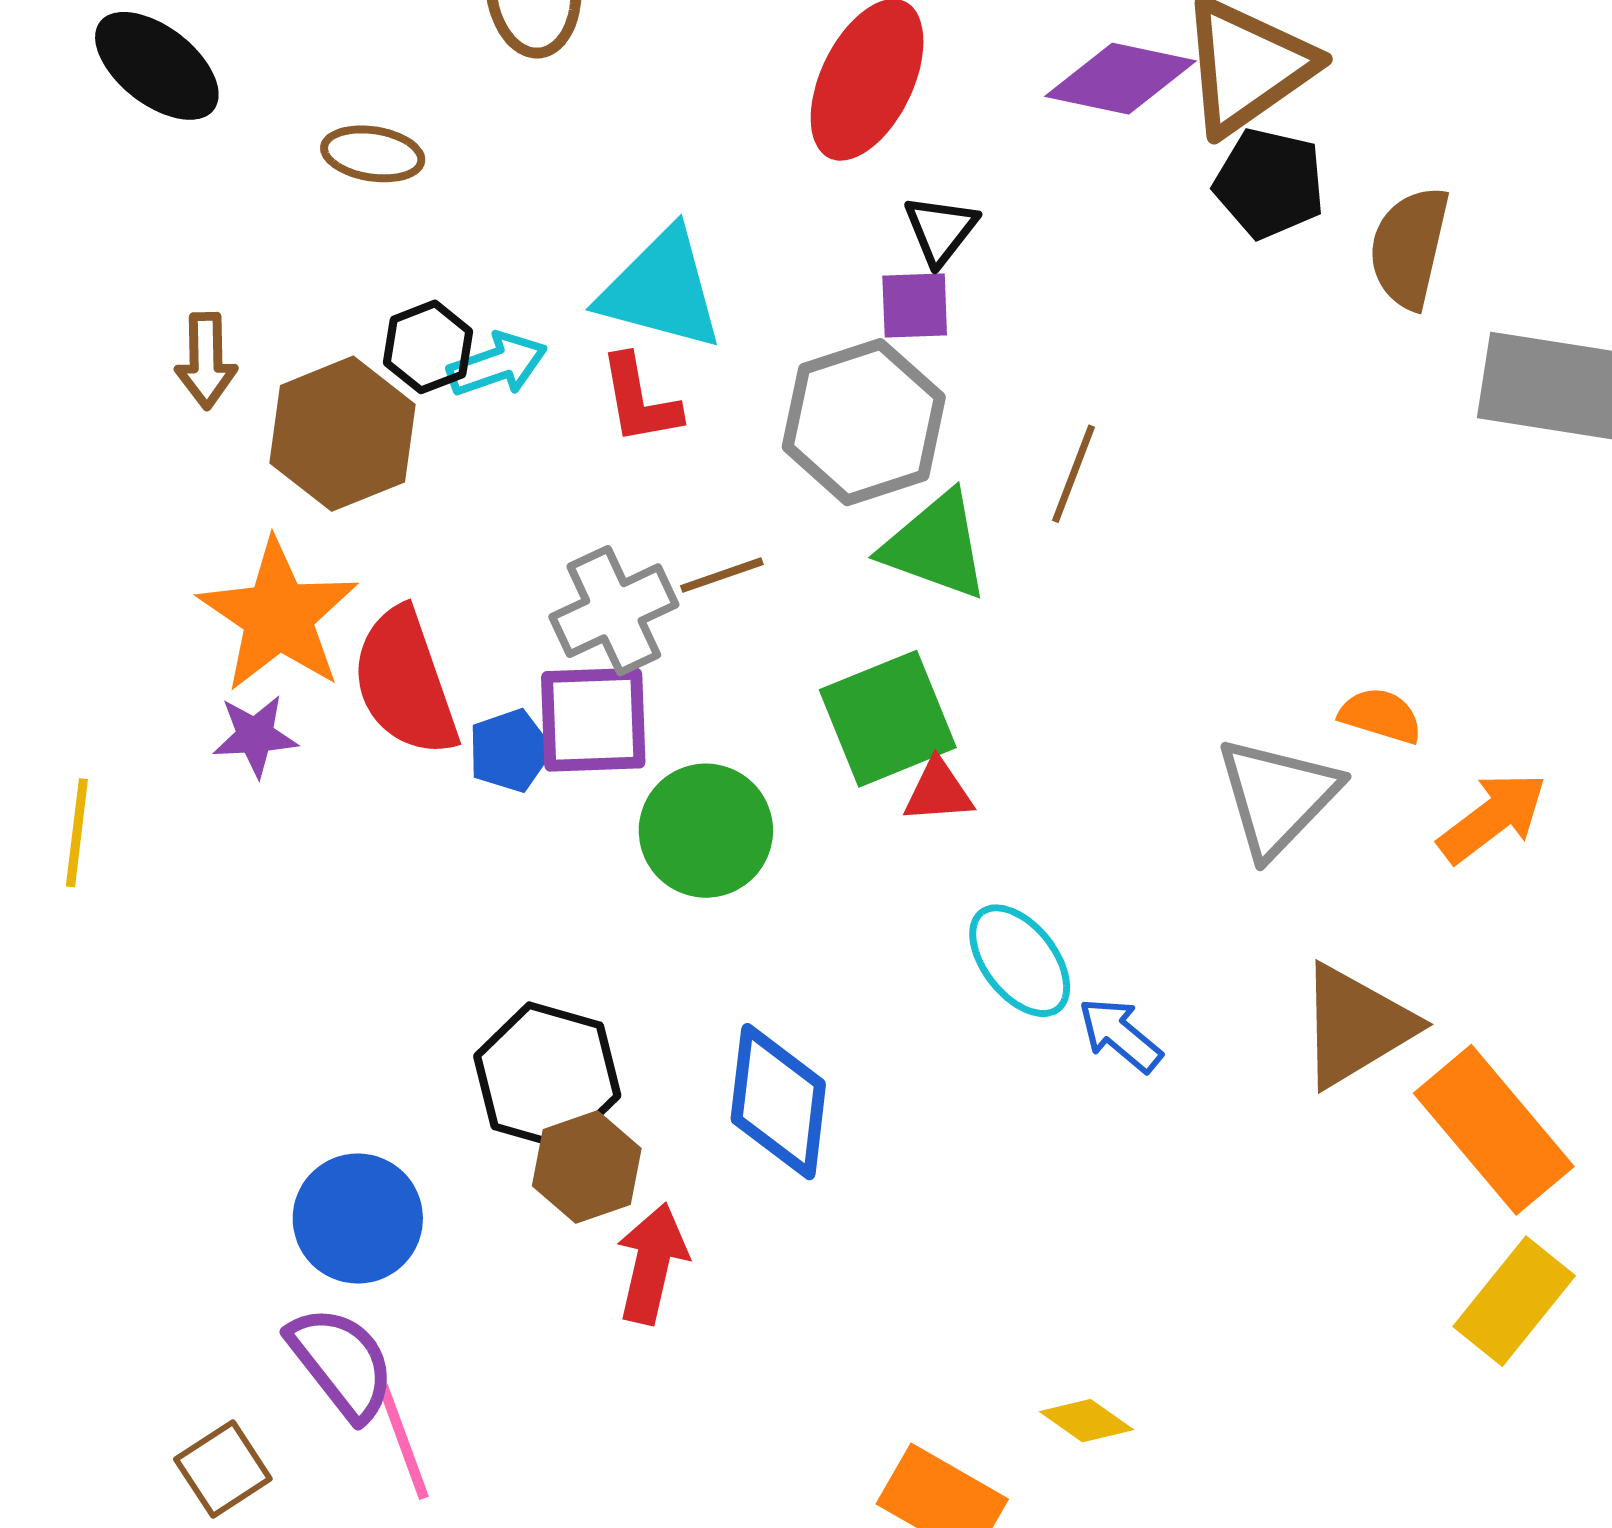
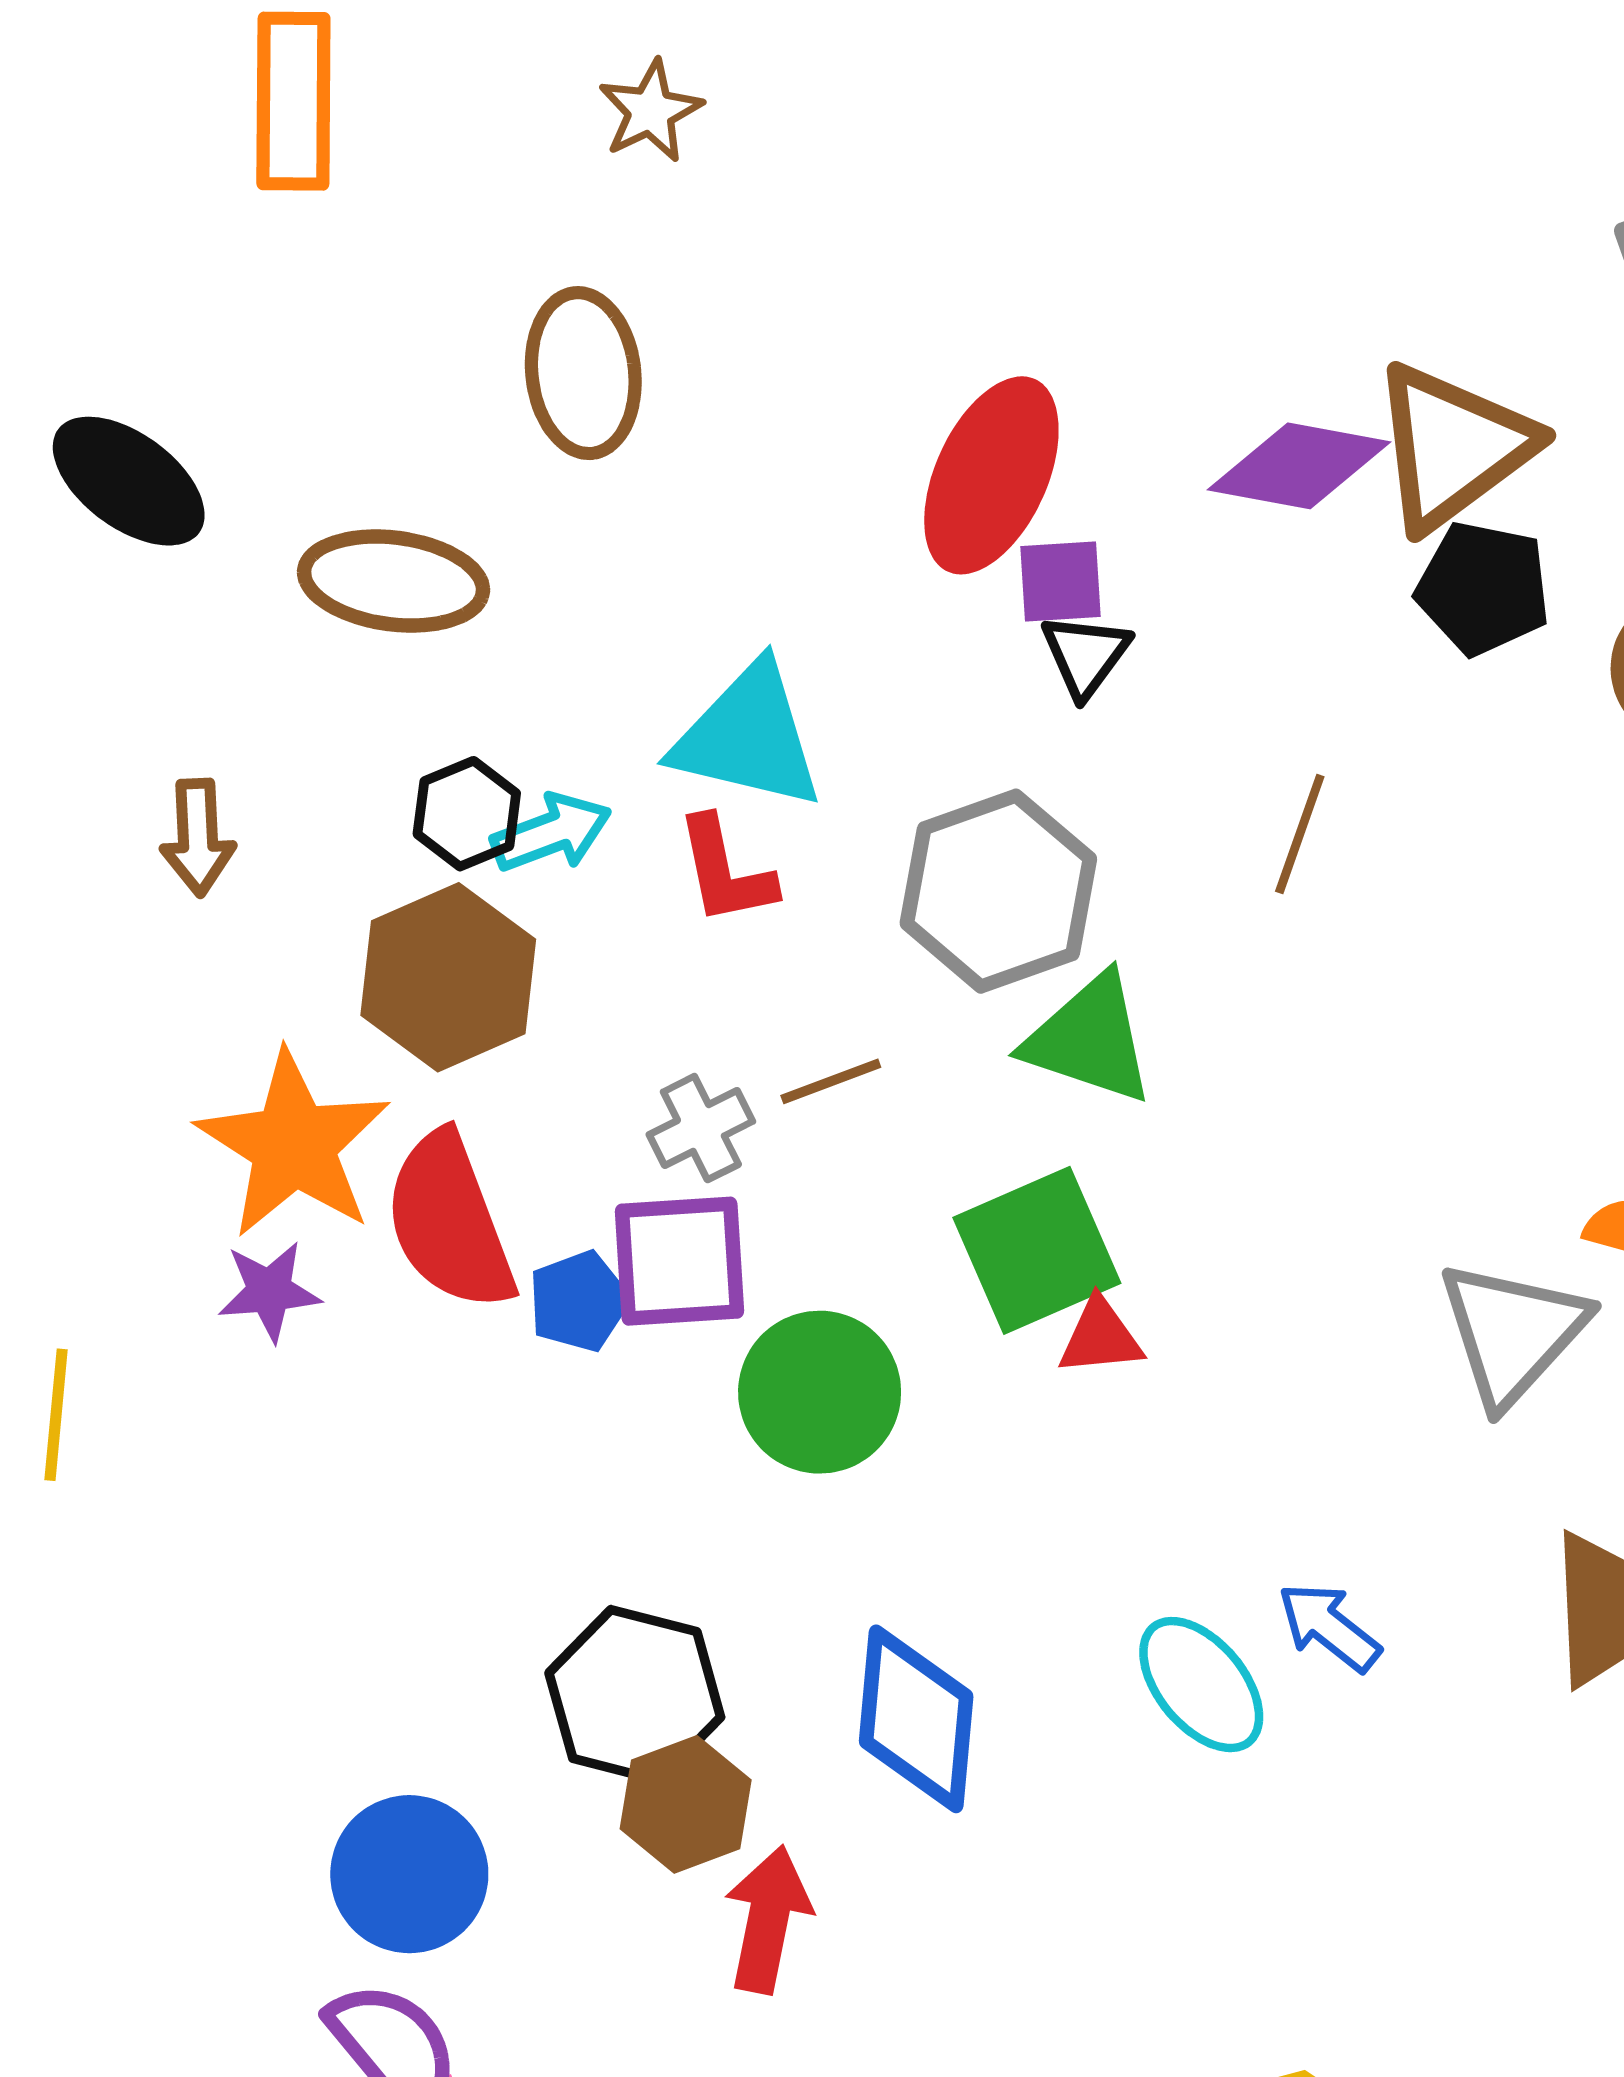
brown ellipse: (373, 154) -> (394, 581), size x1.5
purple square: (915, 306) -> (1061, 582), moved
brown hexagon: (342, 434) -> (448, 977), moved
brown line: (1073, 474) -> (1300, 834), moved
gray cross: (614, 611) -> (701, 1128), size x0.7
cyan ellipse: (1020, 961) -> (1201, 1685), moved

